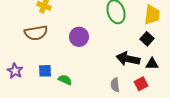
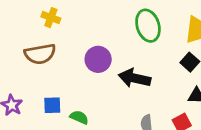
black arrow: (128, 59) -> (134, 78), moved

